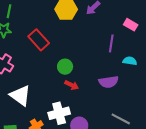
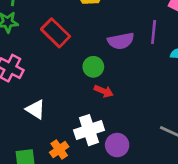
purple semicircle: (109, 82) -> (121, 41), moved
white triangle: (20, 96) -> (36, 109), size x0.7

